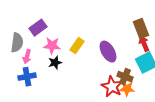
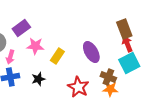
yellow rectangle: (77, 46) -> (57, 56), moved
black star: (55, 63) -> (38, 79), moved
red star: (112, 87) -> (78, 87), moved

